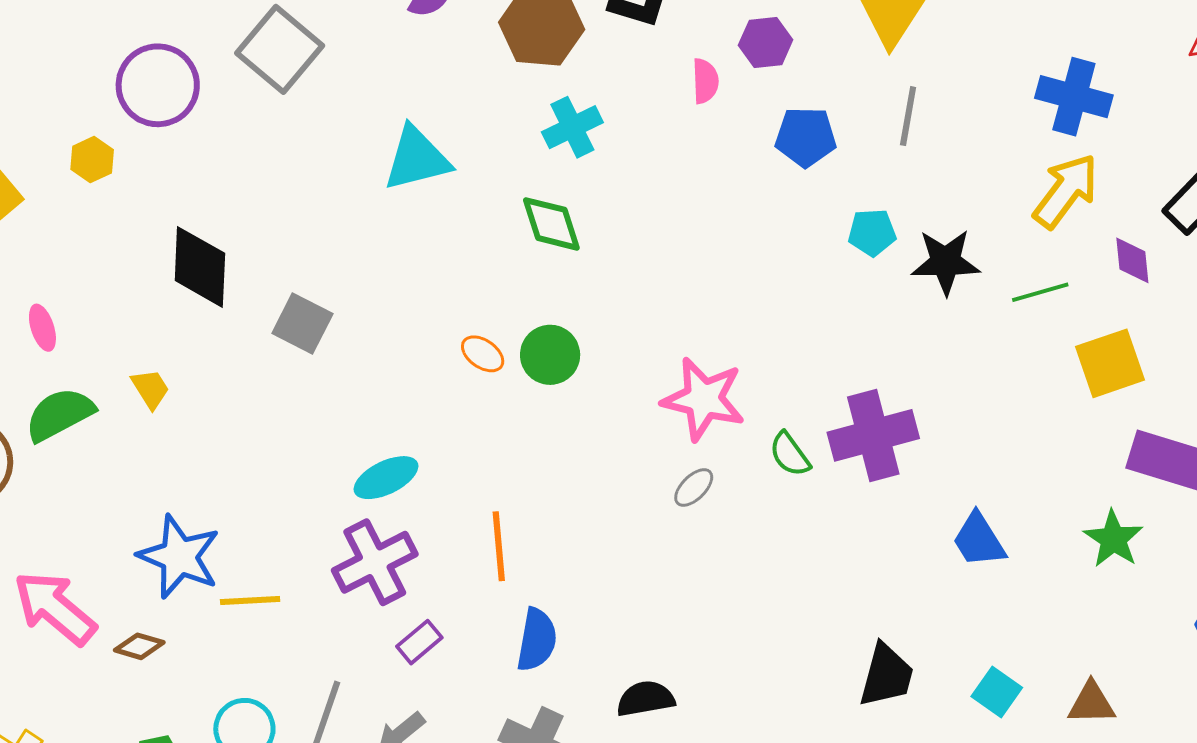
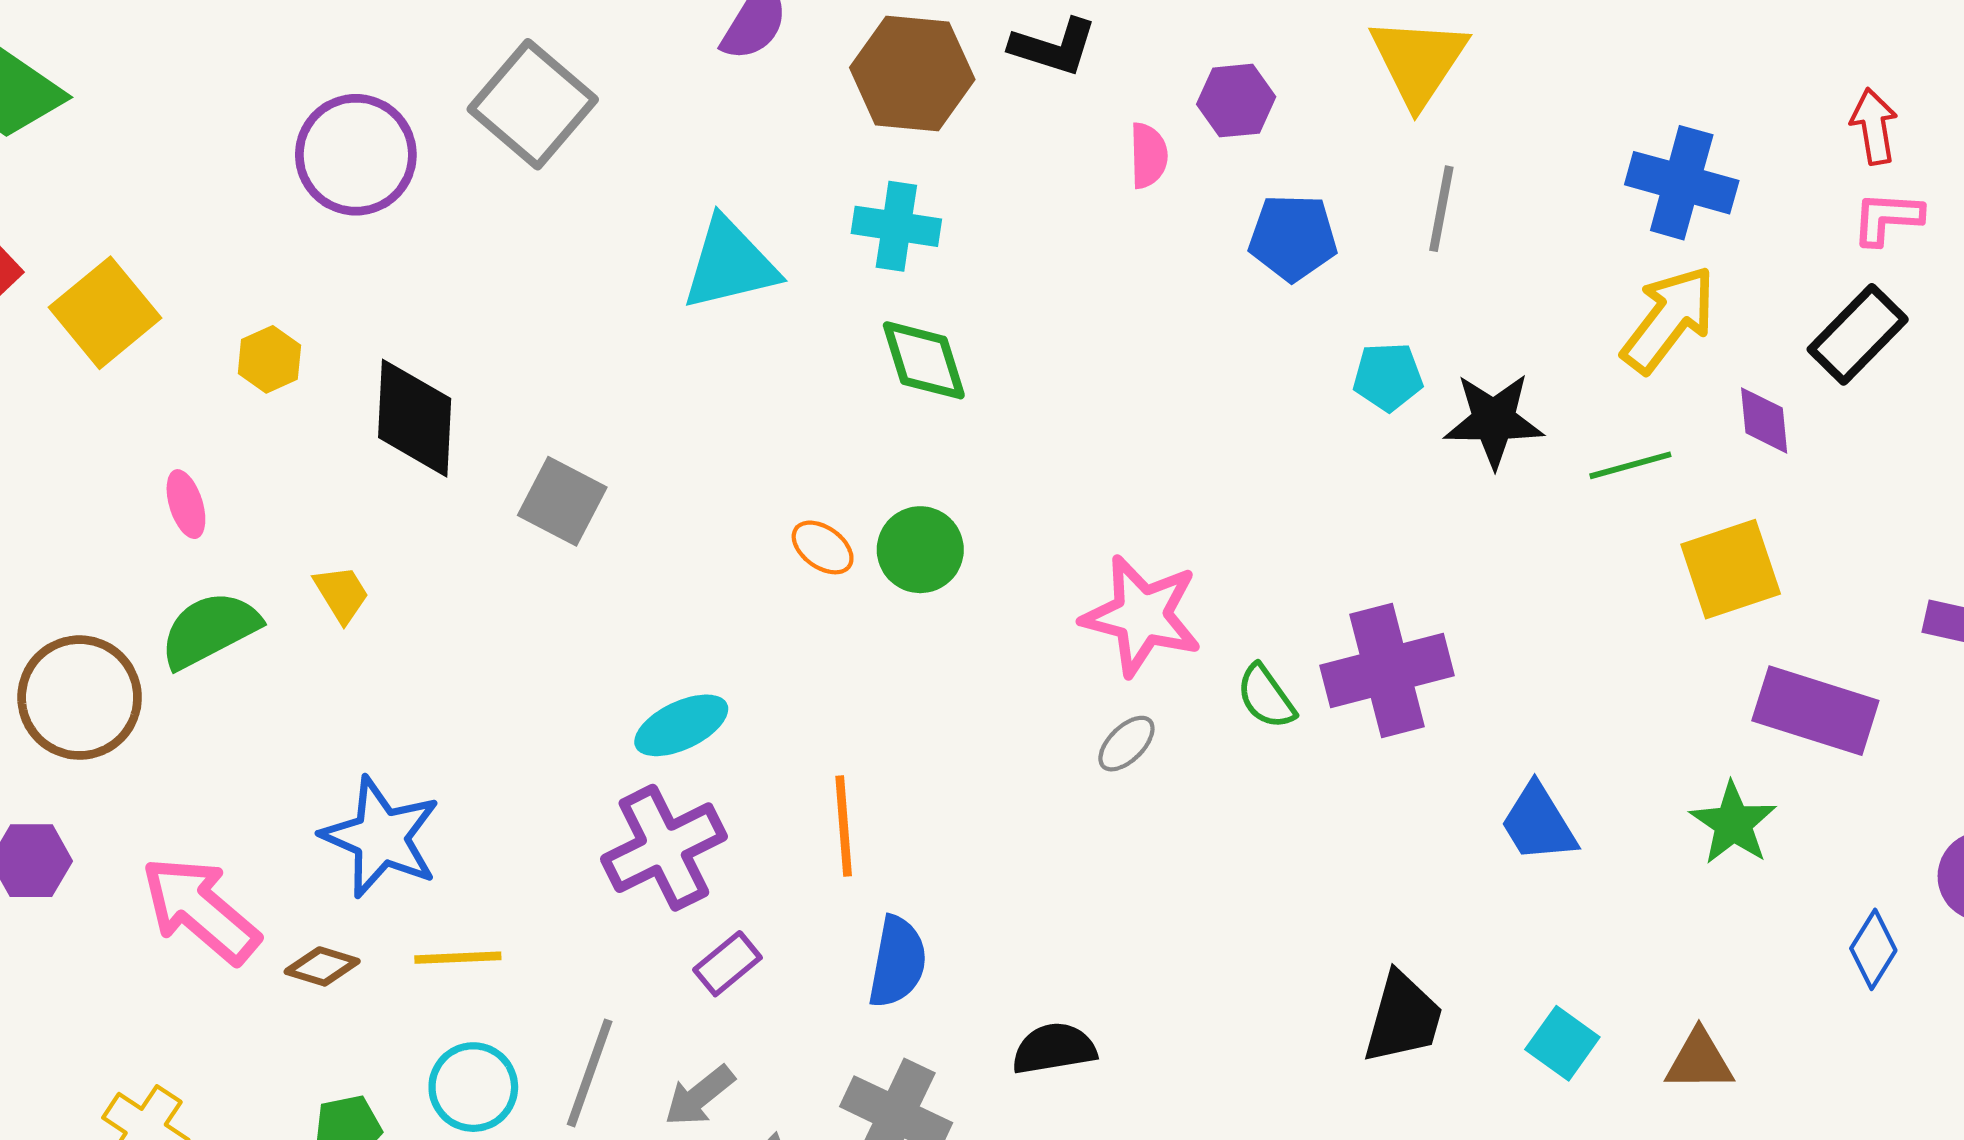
cyan cross: (572, 127) -> (896, 226), moved, turned 34
yellow hexagon: (92, 160) -> (269, 359), moved
yellow line: (250, 600) -> (458, 958), moved

